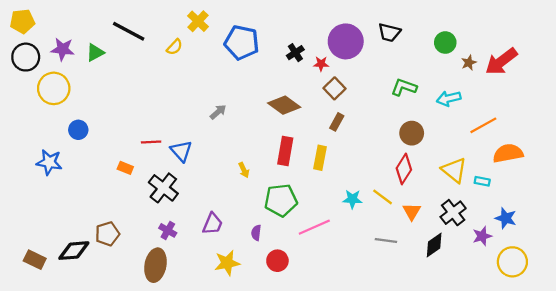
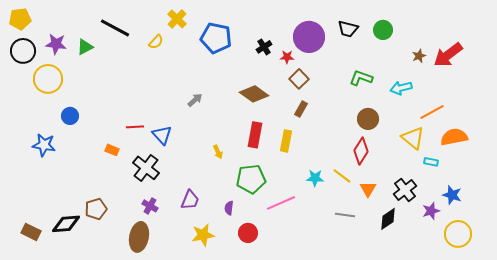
green circle: (445, 43) -> (383, 30), moved
yellow triangle: (454, 170) -> (413, 138), moved

